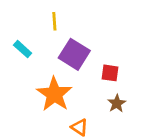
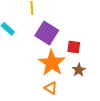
orange star: (54, 94) -> (52, 63), moved

